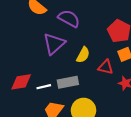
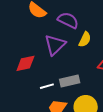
yellow semicircle: (83, 55) -> (85, 39), moved
red diamond: (21, 82) -> (25, 63), moved

